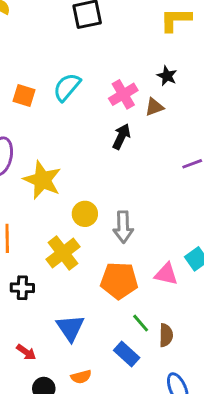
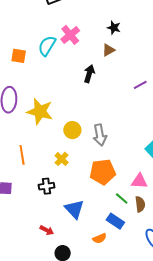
pink cross: (123, 94) -> (70, 35), moved
yellow cross: (63, 253) -> (62, 159), size x0.6
pink triangle: (166, 274) -> (139, 181), moved
black cross: (22, 288) -> (47, 186), moved
orange semicircle: (81, 377) -> (100, 238), moved

